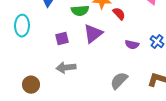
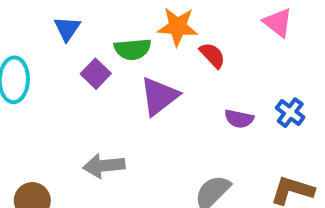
purple square: (62, 39) -> (96, 74), moved, turned -32

